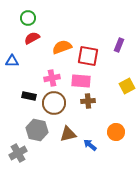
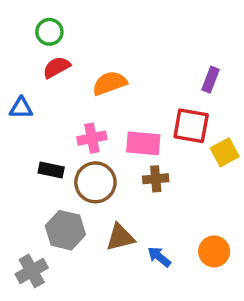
red square: (88, 56) -> (191, 126), moved
orange circle: (116, 132) -> (214, 251), moved

